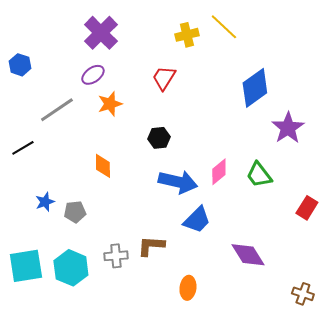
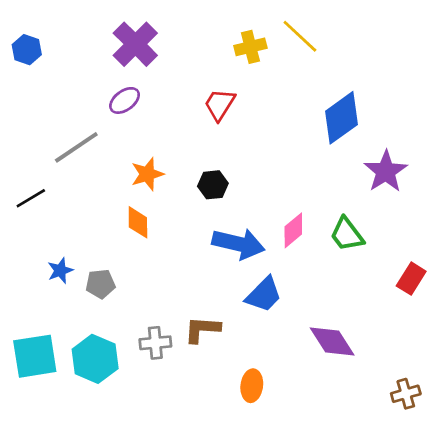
blue hexagon: (20, 65) -> (27, 50), moved
orange star: (110, 104) -> (147, 174), moved
brown cross: (303, 294) -> (406, 394), turned -35

